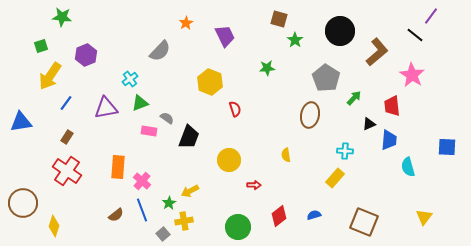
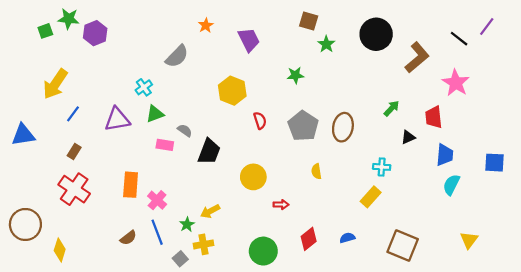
purple line: (431, 16) -> (487, 26), moved
green square: (41, 46) -> (45, 31), moved
purple hexagon: (86, 55) -> (95, 33), moved
gray pentagon: (326, 78) -> (303, 126), moved
blue trapezoid: (389, 140) -> (445, 155), moved
cyan semicircle: (408, 167) -> (451, 185), turned 42

